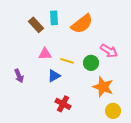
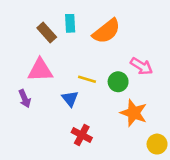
pink triangle: (45, 54) -> (40, 70), moved, size x1.5
blue triangle: (54, 76) -> (70, 99), turned -40
yellow circle: (113, 111) -> (157, 144), moved

